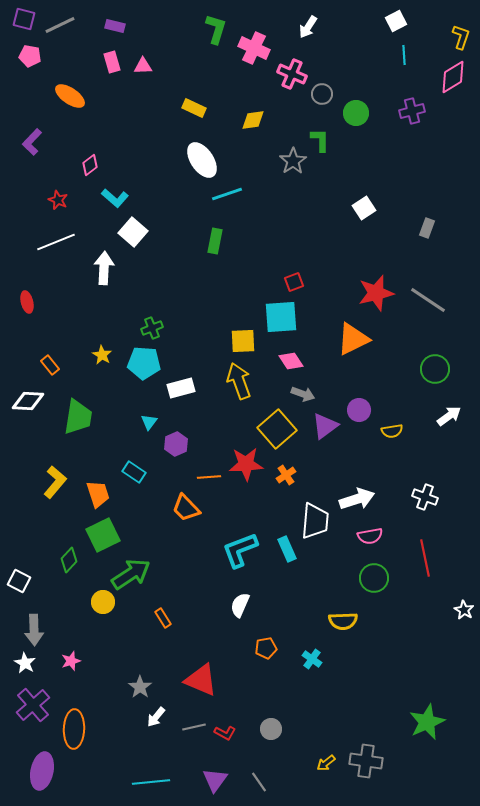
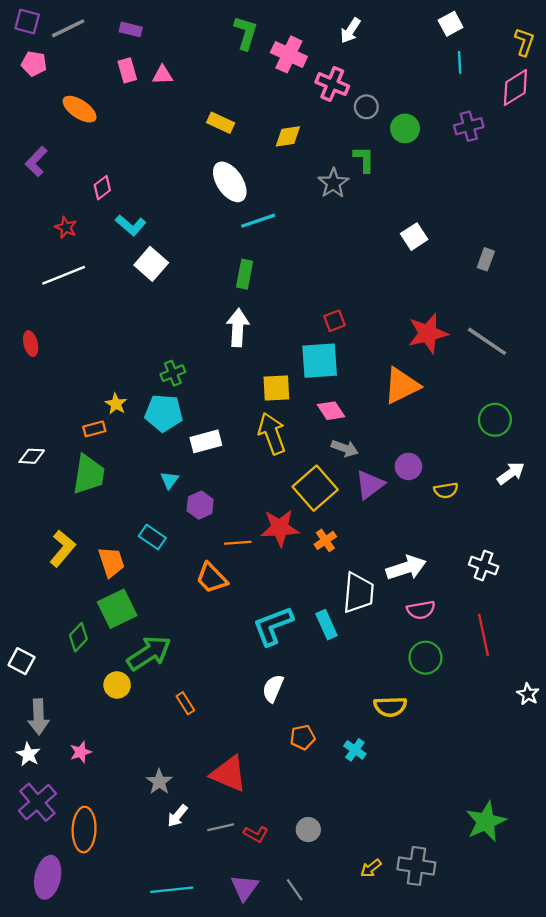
white arrow: (104, 268) -> (238, 328), moved
orange rectangle: (50, 365) -> (94, 429), moved, turned -66
white diamond: (28, 401) -> (32, 456), size x0.7

